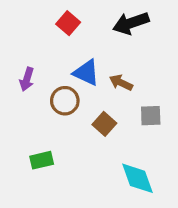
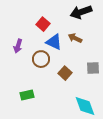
red square: (68, 23) -> (43, 24), moved
brown arrow: (121, 83) -> (75, 38), moved

